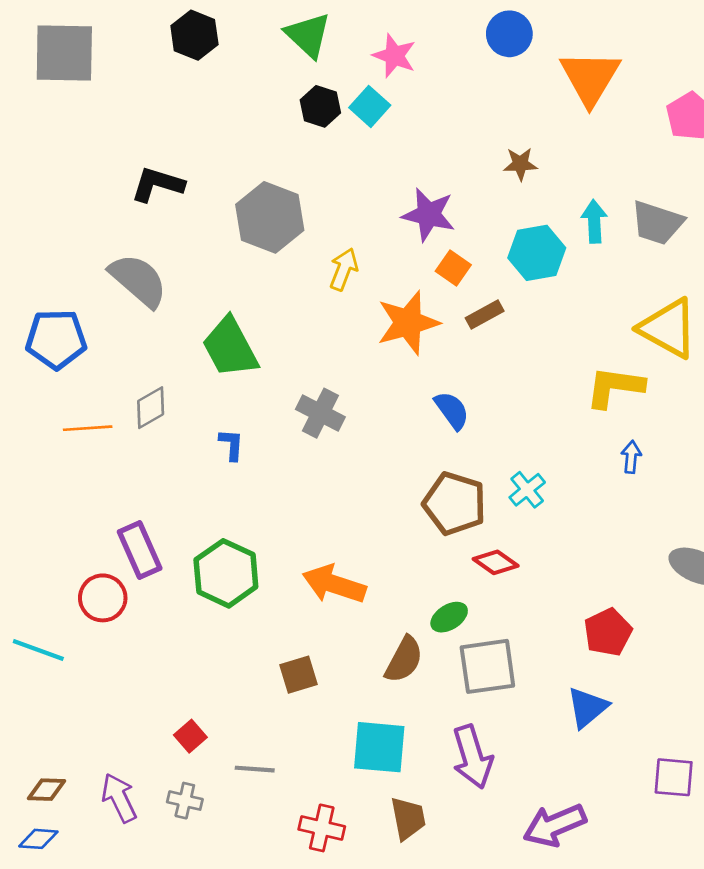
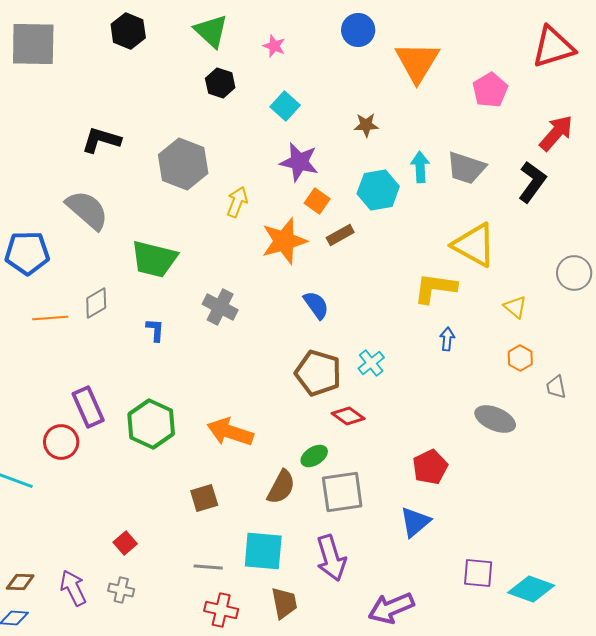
pink star: (394, 56) -> (274, 46), size x0.7
cyan square: (370, 106) -> (285, 106), moved
green trapezoid: (230, 347) -> (154, 259), turned -48
gray line: (255, 769) -> (208, 567), moved

